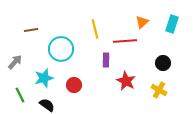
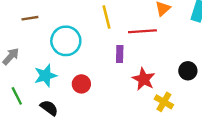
black circle: (163, 63) -> (188, 71), moved
yellow cross: (159, 90) -> (164, 102), moved

